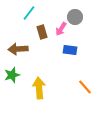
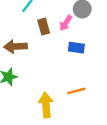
orange line: (85, 87) -> (76, 91), moved, turned -63
yellow arrow: (39, 88) -> (46, 105), moved

